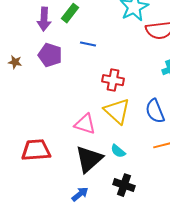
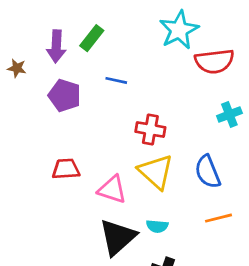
brown star: (15, 62) -> (17, 68), moved
red trapezoid: (36, 150) -> (66, 169), moved, size x0.7
cyan semicircle: (118, 151) -> (157, 226), turned -35

